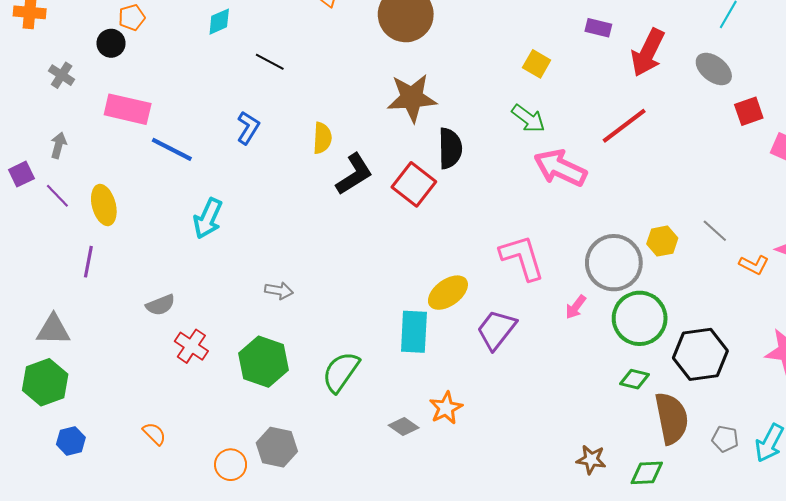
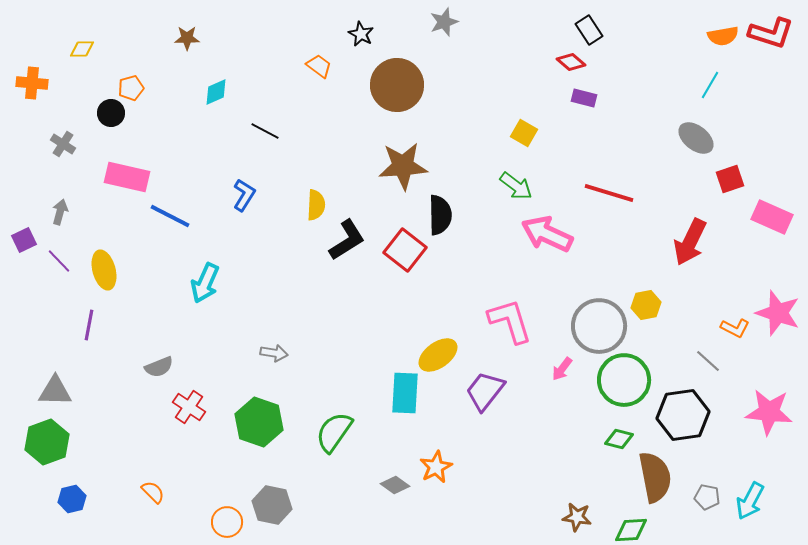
red arrow: (648, 53) -> (690, 242), moved
red line: (624, 126) -> (609, 193), turned 54
gray line: (715, 231) -> (708, 361), moved

